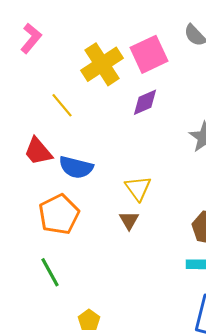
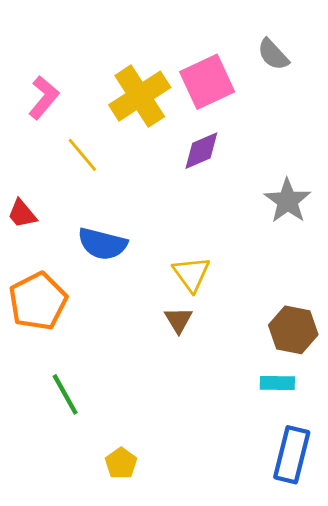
pink L-shape: (31, 38) -> (44, 98), moved
red trapezoid: (38, 151) -> (22, 214), moved, size x0.7
orange pentagon: (59, 214) -> (38, 301), moved

